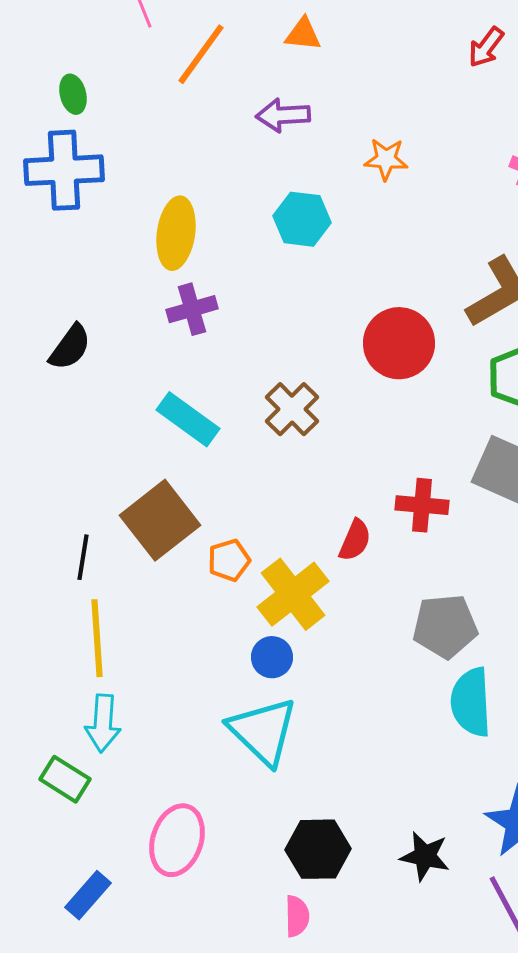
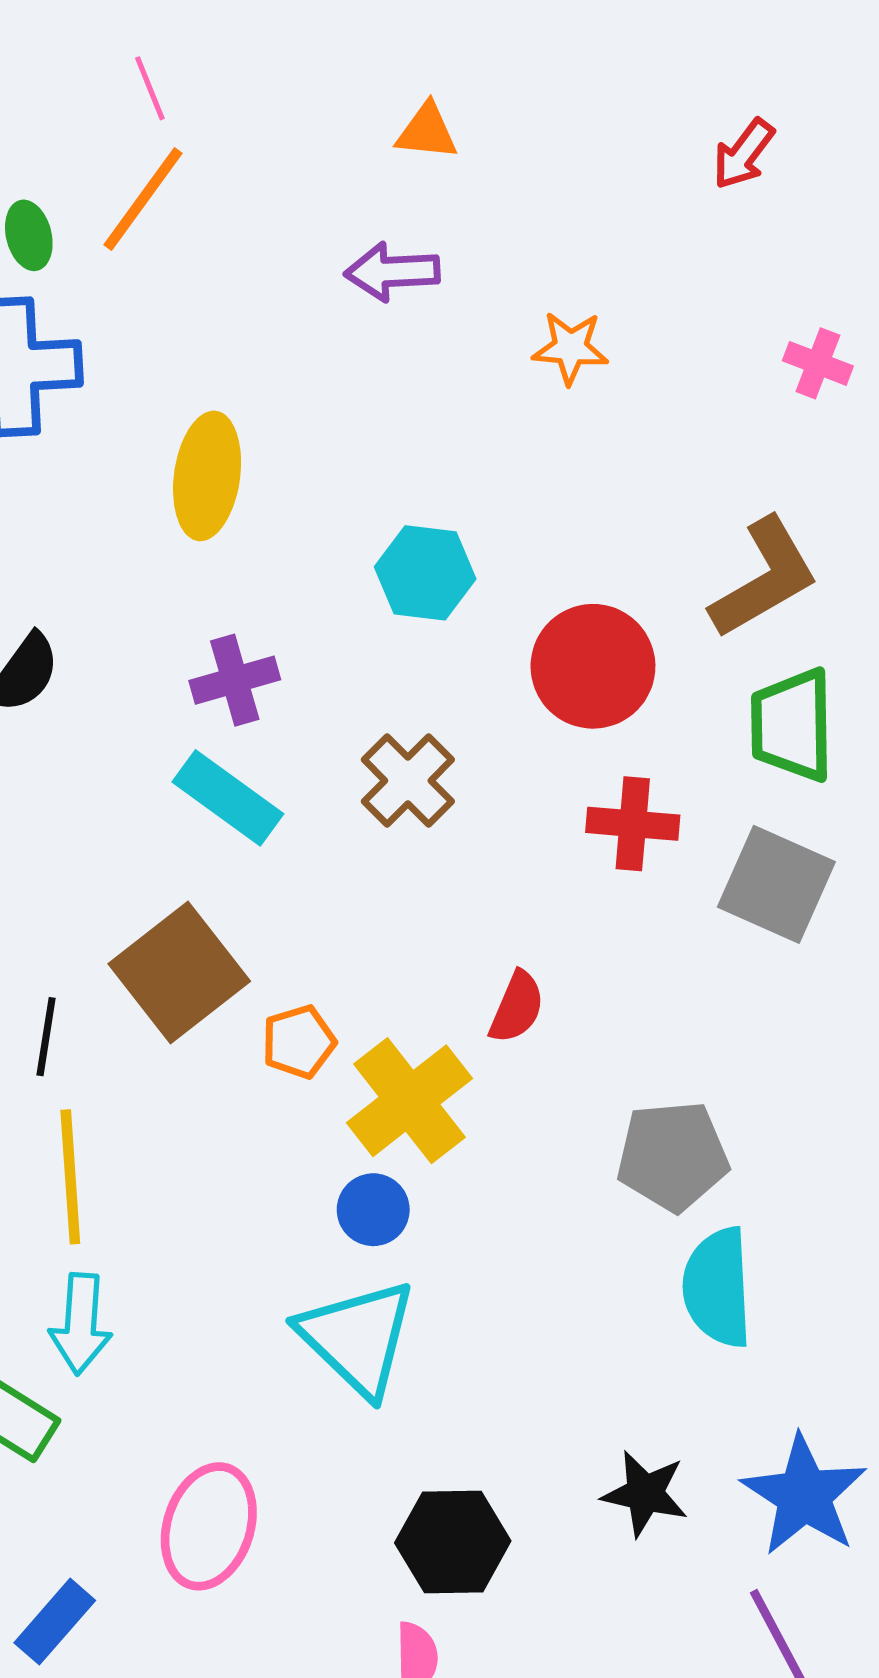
orange line: (201, 54) -> (143, 199), moved
cyan hexagon: (302, 219) -> (425, 573), moved
purple cross: (192, 309) -> (235, 680), moved
red cross: (422, 505) -> (633, 824), moved
black star: (425, 856) -> (645, 1494), moved

